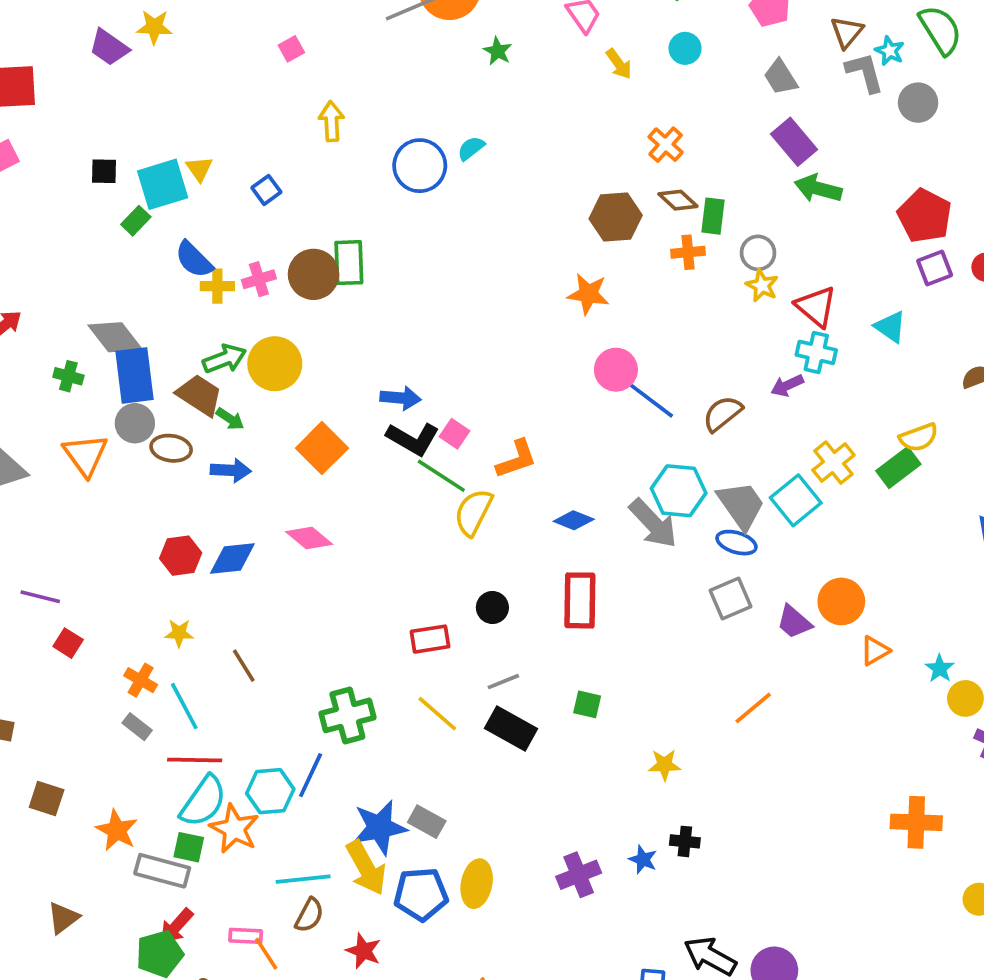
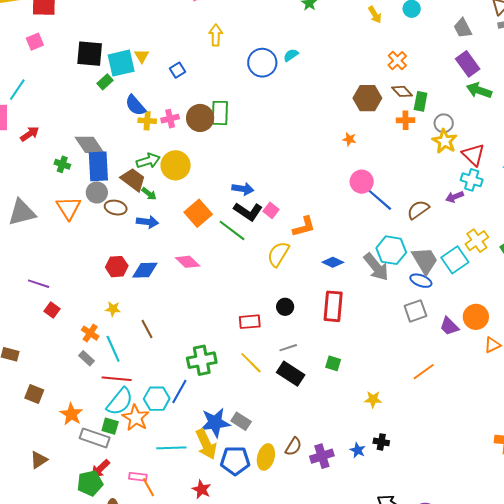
black square: (104, 171) -> (90, 54), size x1.8
yellow star: (762, 285) -> (445, 141), size x1.4
orange star: (588, 294) -> (349, 139), size x0.6
green line: (441, 476) -> (232, 230), moved
brown semicircle: (309, 915) -> (293, 447), moved

